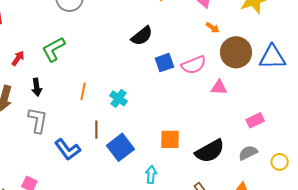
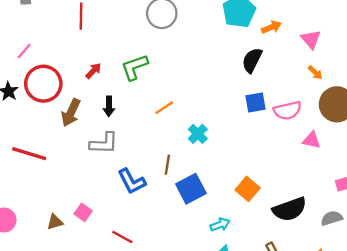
black semicircle: (142, 36) -> (252, 60), moved, turned 145
orange line: (83, 91) -> (164, 108), moved, turned 36
gray L-shape: (38, 120) -> (104, 143), turned 72
orange square: (170, 139) -> (248, 189), turned 30
cyan arrow: (151, 175) -> (220, 225), turned 54

